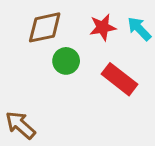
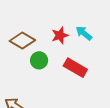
brown diamond: (45, 27) -> (22, 40), turned 50

